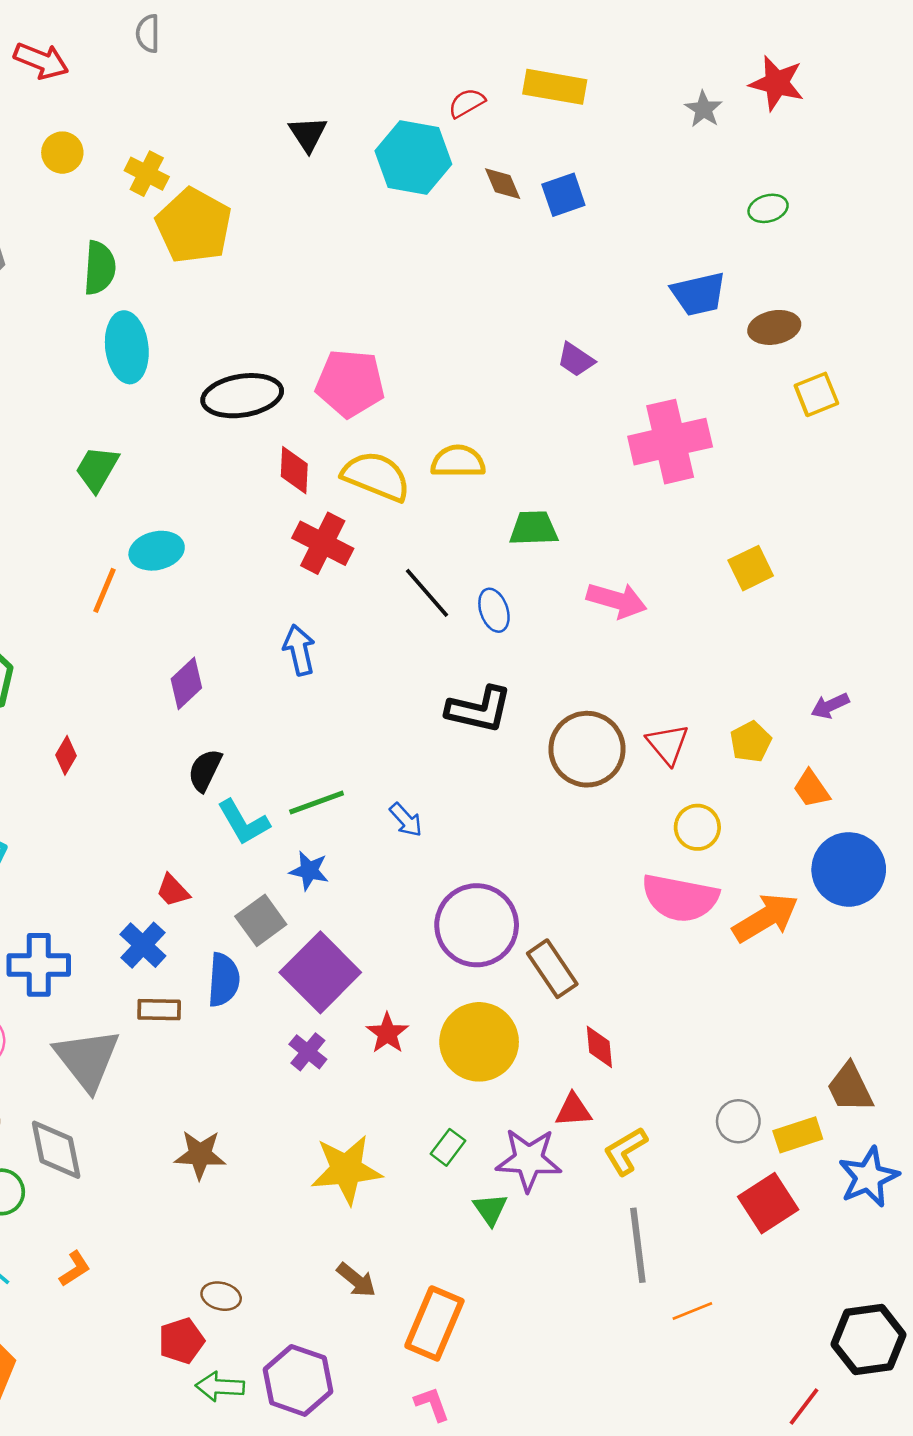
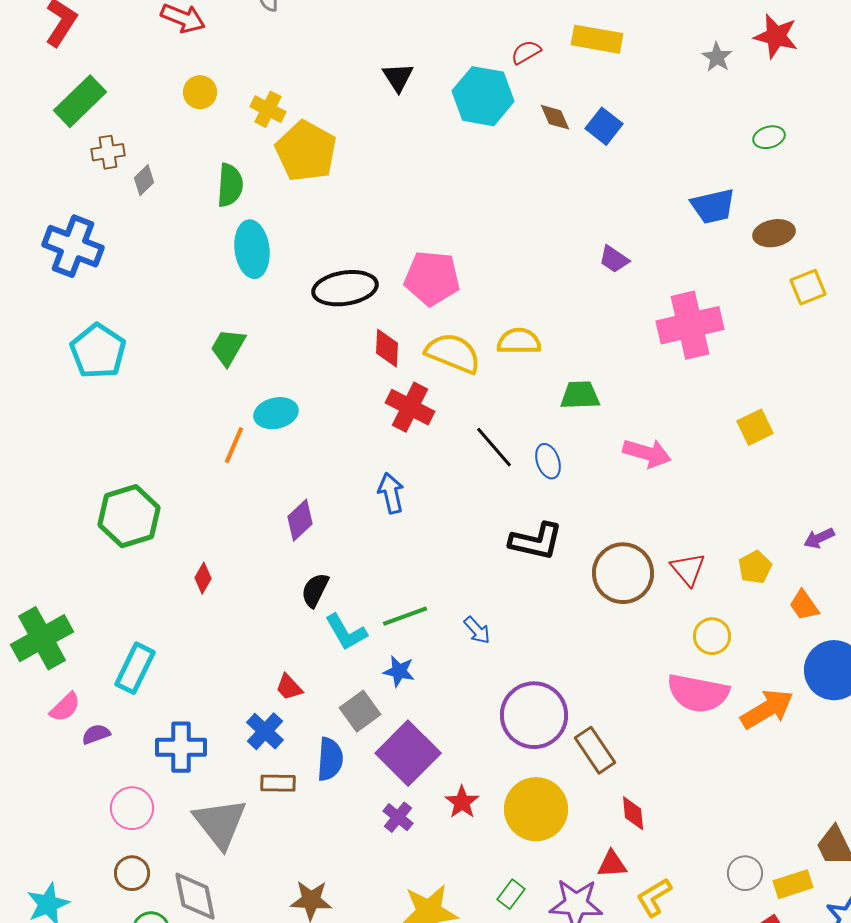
blue square: (563, 195) -> (604, 126), turned -33

